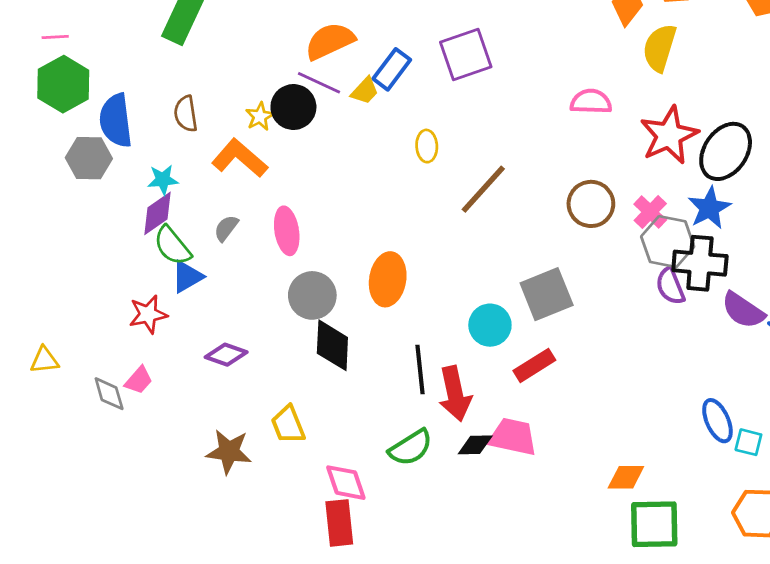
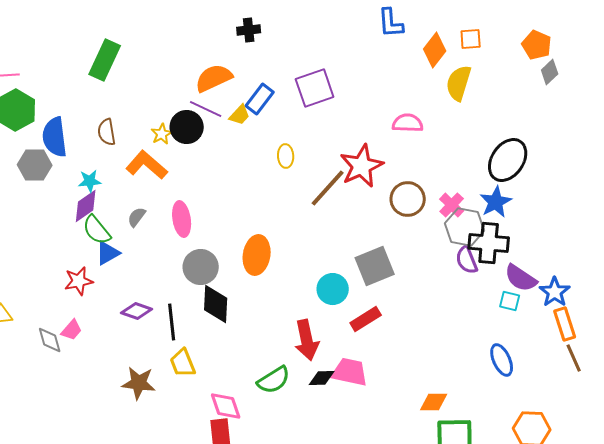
red star: (669, 135) -> (362, 166), moved
black line: (420, 369) -> (172, 322), moved
cyan square: (748, 442) -> (510, 301), moved

